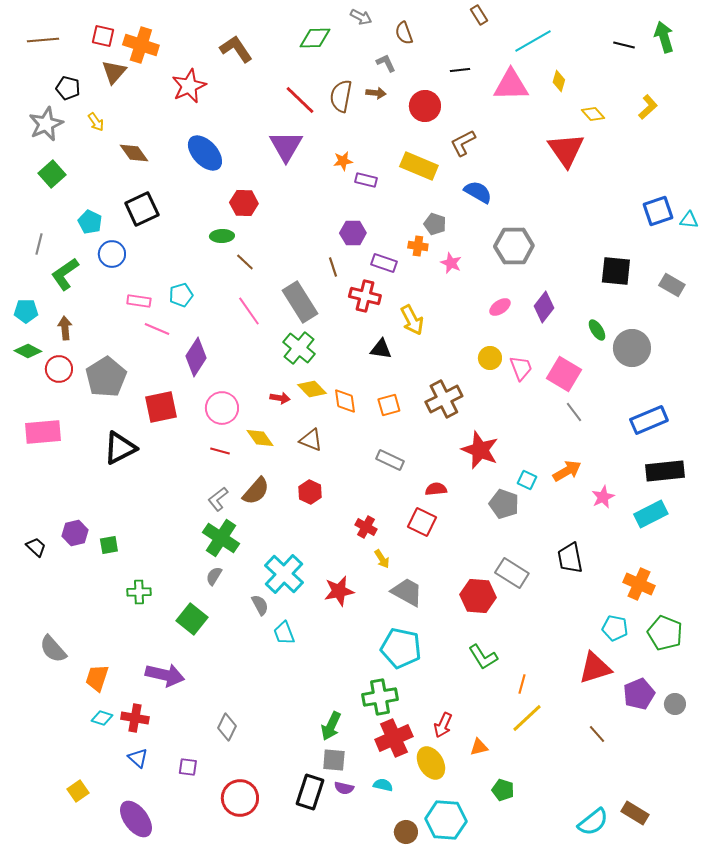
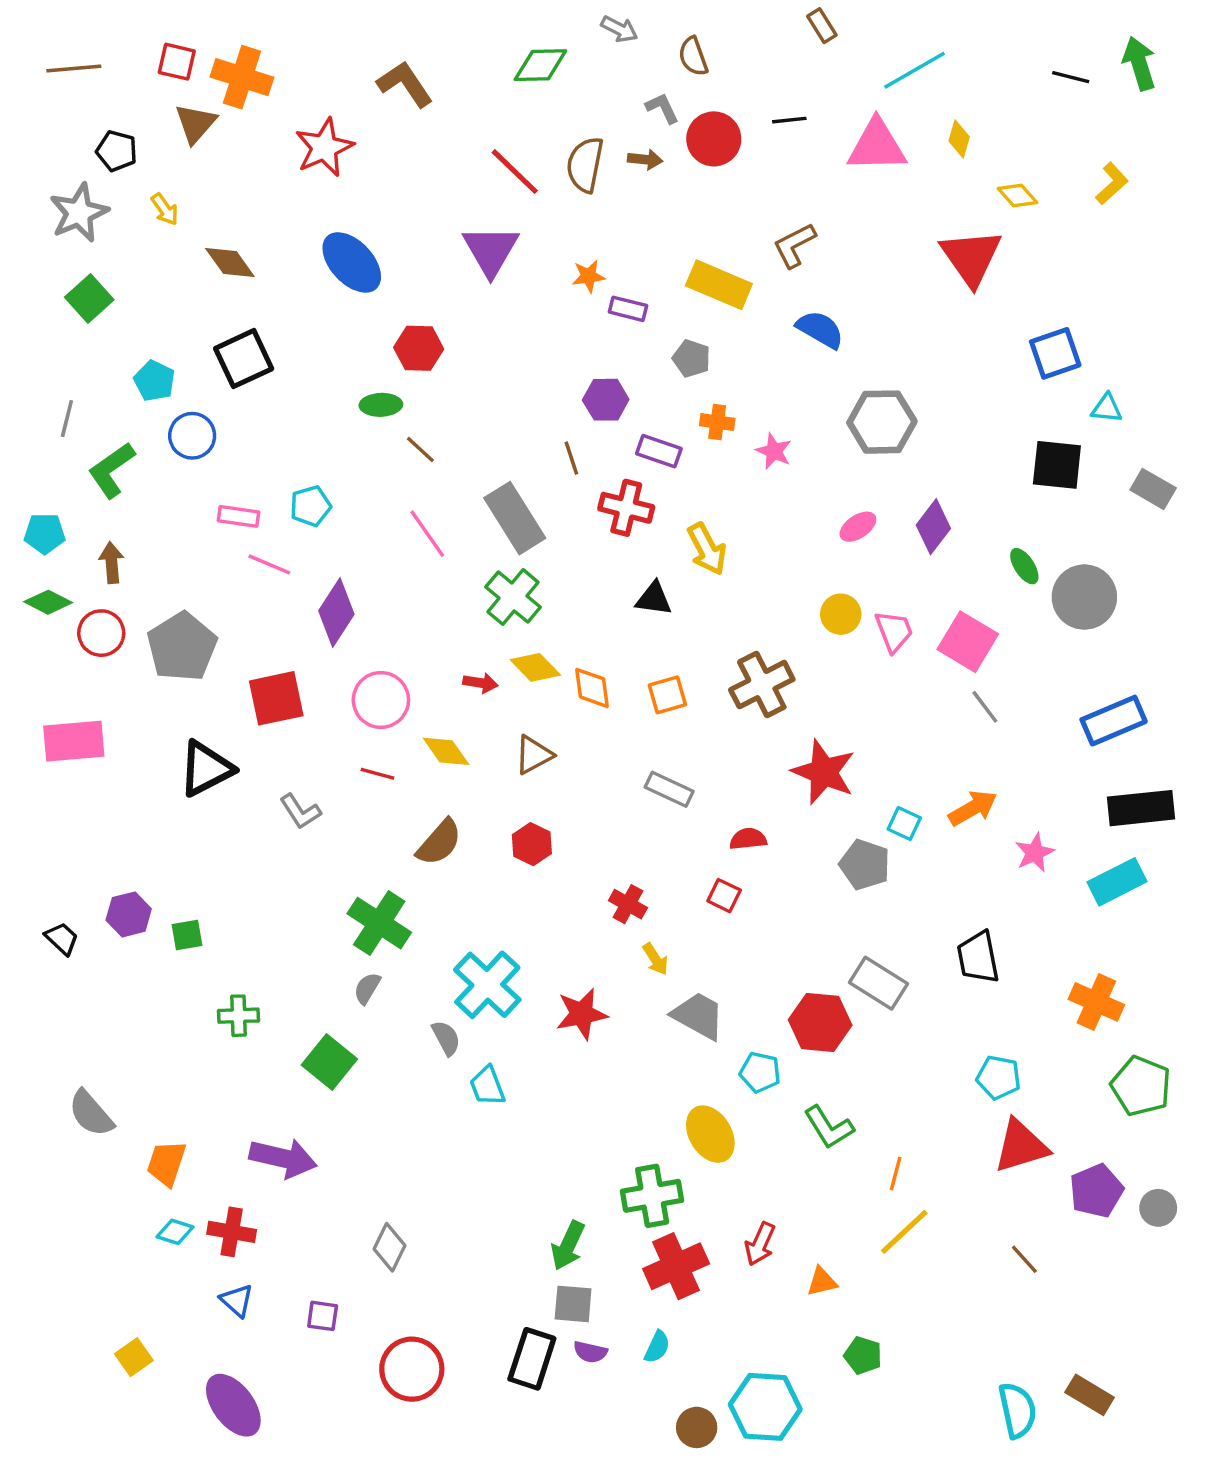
red circle: (425, 106) -> (714, 139), moved
blue square: (658, 211) -> (1055, 353), moved
cyan triangle: (689, 220) -> (1107, 408), moved
gray pentagon: (435, 224) -> (691, 359), moved
brown triangle: (311, 440) -> (534, 755), turned -50
gray L-shape: (218, 499) -> (300, 812), moved, turned -85
red square: (422, 522) -> (724, 896), size x0.7
cyan pentagon: (615, 628) -> (999, 1077), moved
cyan pentagon: (401, 648) -> (760, 1072), moved, size x0.6
yellow ellipse: (431, 763) -> (710, 1134), moved
cyan semicircle: (383, 785) -> (657, 1347), turned 102
cyan semicircle: (593, 822) -> (1017, 1410), turned -64

